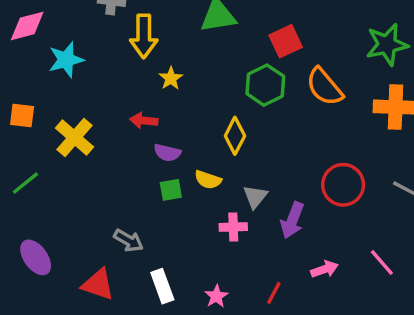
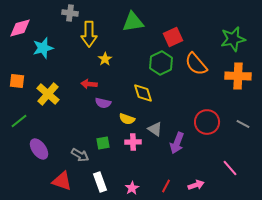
yellow diamond: (235, 136) -> (143, 93), turned -45
green square: (171, 190) -> (103, 143), moved
gray triangle: (255, 197) -> (155, 129), turned -35
pink cross: (233, 227) -> (133, 142), moved
purple ellipse: (36, 257) -> (39, 149), moved
pink arrow: (324, 269) -> (196, 185), moved

